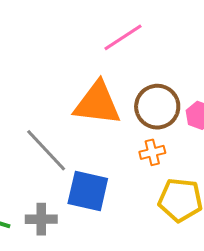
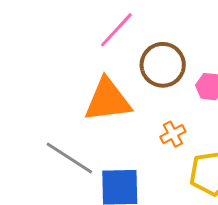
brown circle: (157, 107) -> (163, 65), moved

